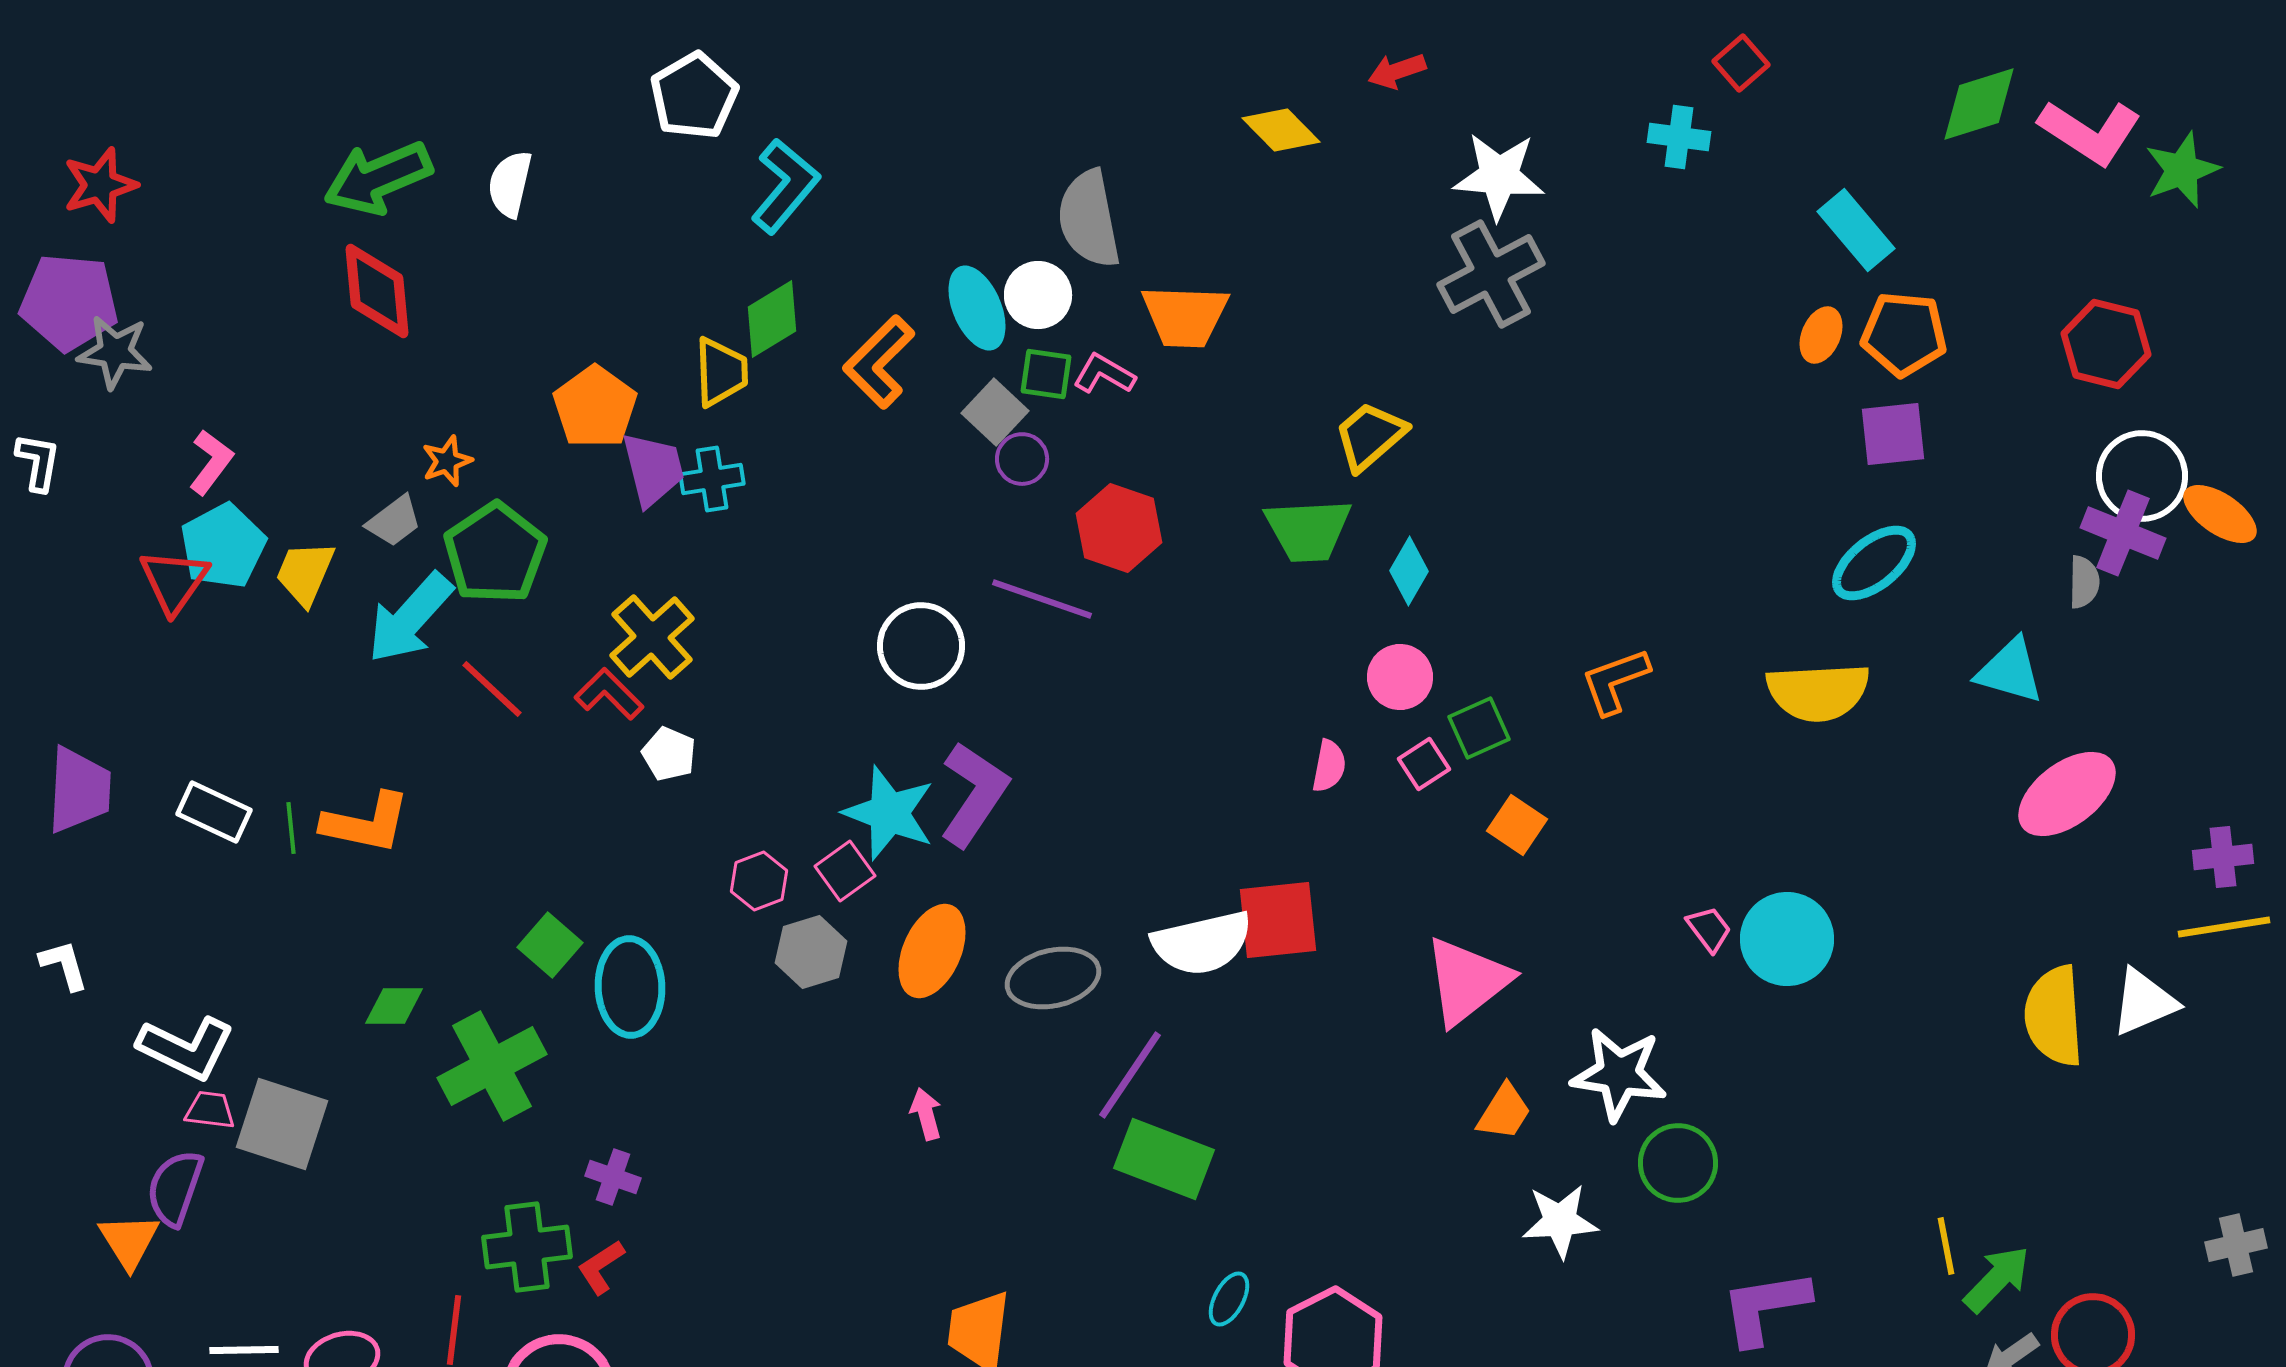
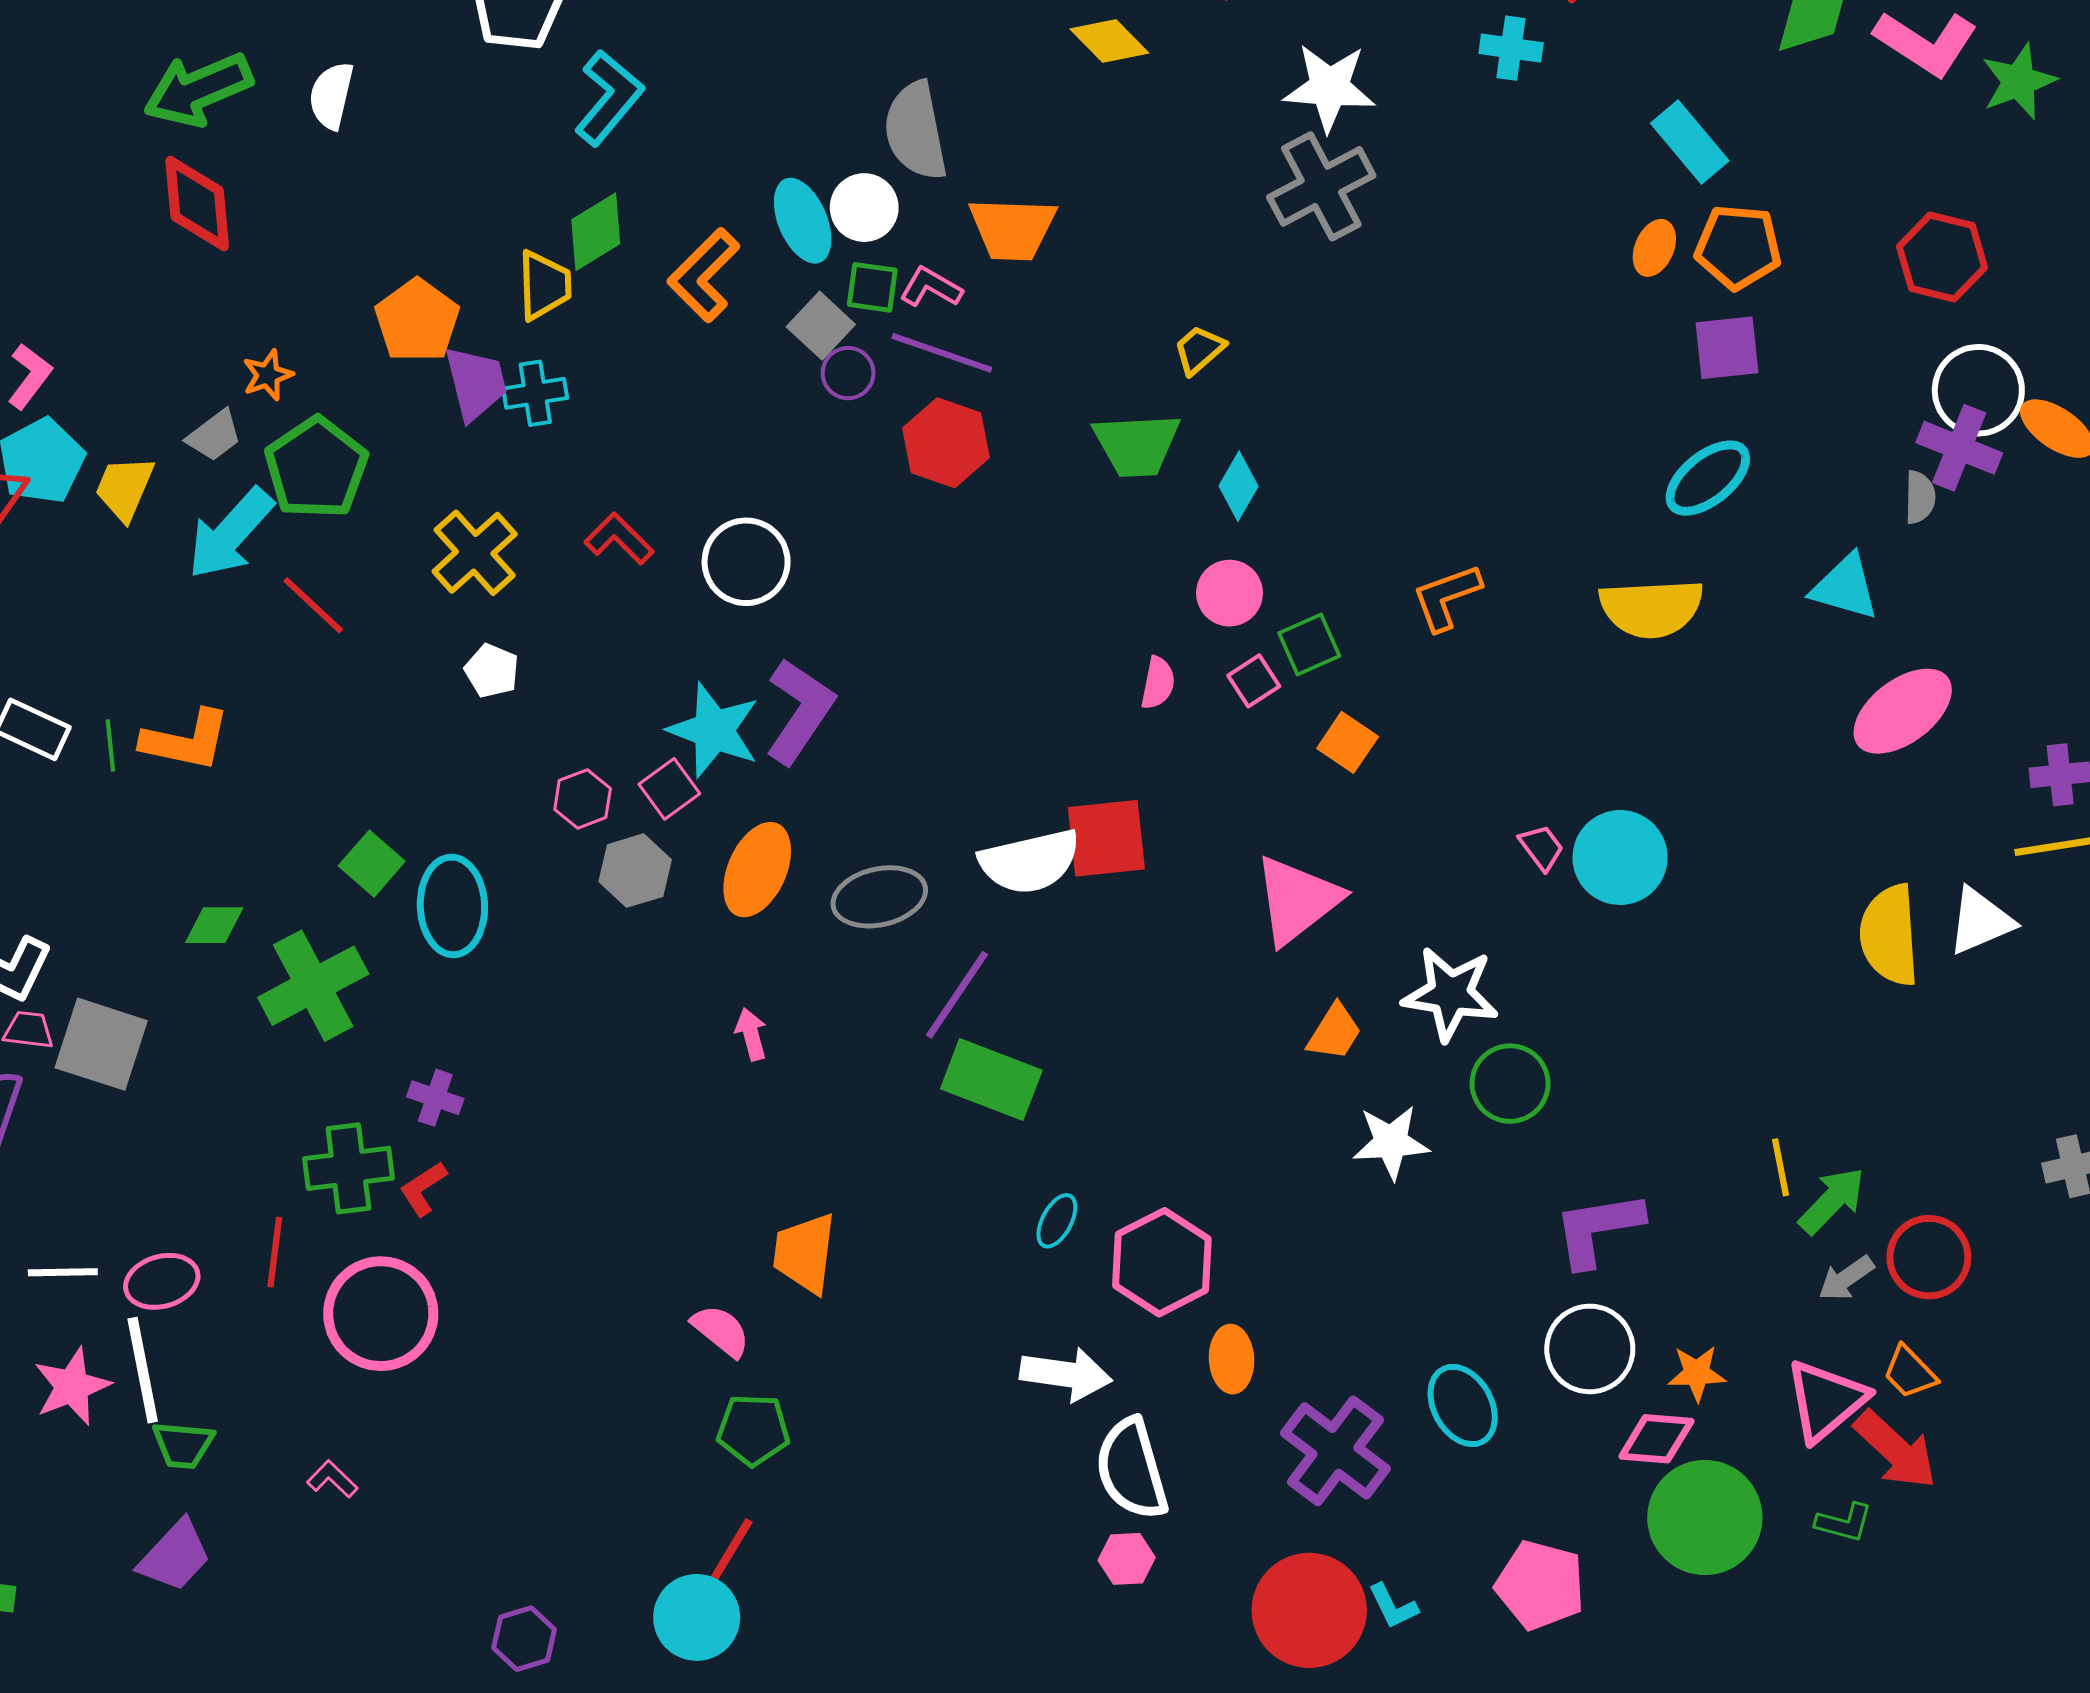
yellow trapezoid: (1370, 436) -> (1199, 350), size x0.7
purple line: (1042, 599) -> (942, 353), moved
red L-shape: (609, 694) -> (619, 539), moved

